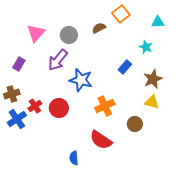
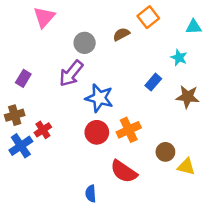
pink triangle: (36, 33) -> (44, 17), moved
brown star: (153, 79) -> (187, 97), turned 30
yellow triangle: (152, 102) -> (186, 167), moved
red circle: (59, 108) -> (97, 132), moved

